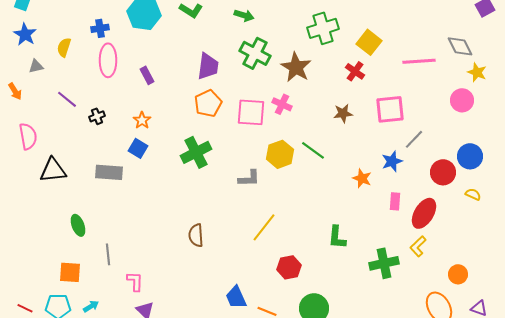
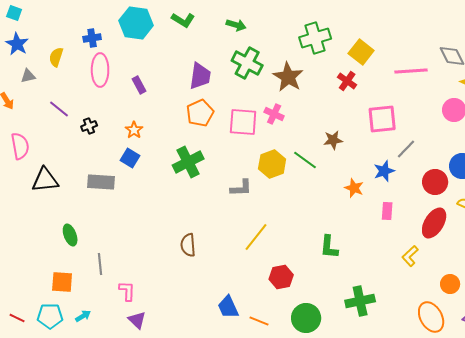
brown star: (343, 113) -> (333, 140), moved
red ellipse: (424, 213) -> (434, 223), moved
green cross: (384, 263) -> (360, 301), moved

